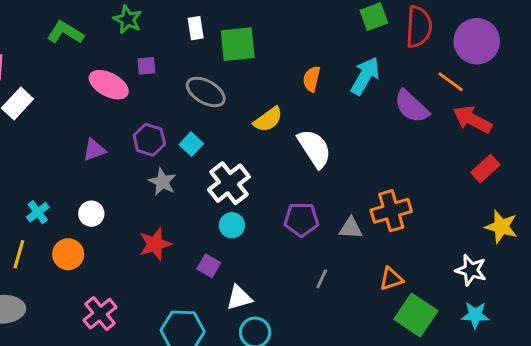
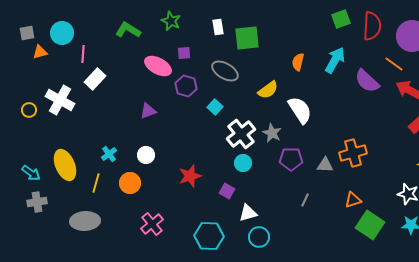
purple hexagon: (149, 140) -> (186, 86), moved
gray star: (162, 182) -> (272, 133), moved

